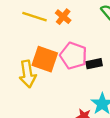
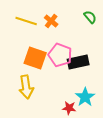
black rectangle: (94, 64) -> (78, 62), size x1.5
yellow arrow: (28, 74) -> (26, 87), moved

